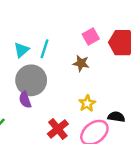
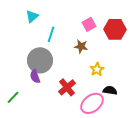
cyan triangle: (21, 50) -> (32, 16), moved
yellow star: (87, 103) -> (97, 69), moved
red cross: (58, 129) -> (67, 87), moved

